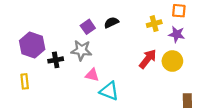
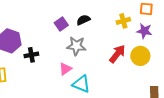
gray star: (81, 50) -> (76, 46), moved
pink triangle: (92, 75) -> (65, 69), turned -48

